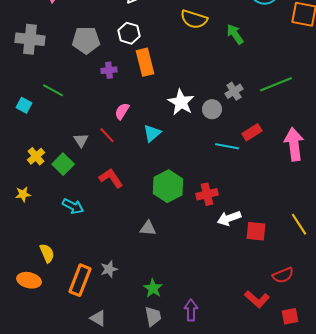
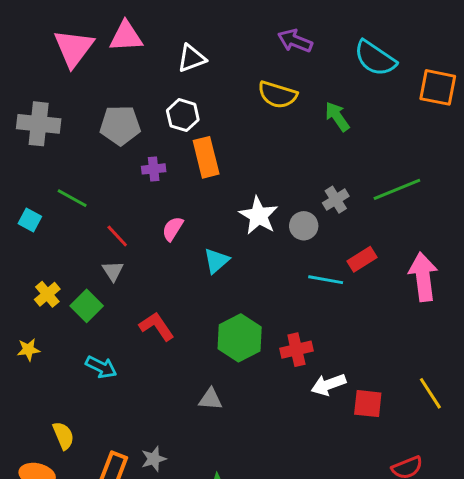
red line: (107, 135) -> (117, 236), moved

